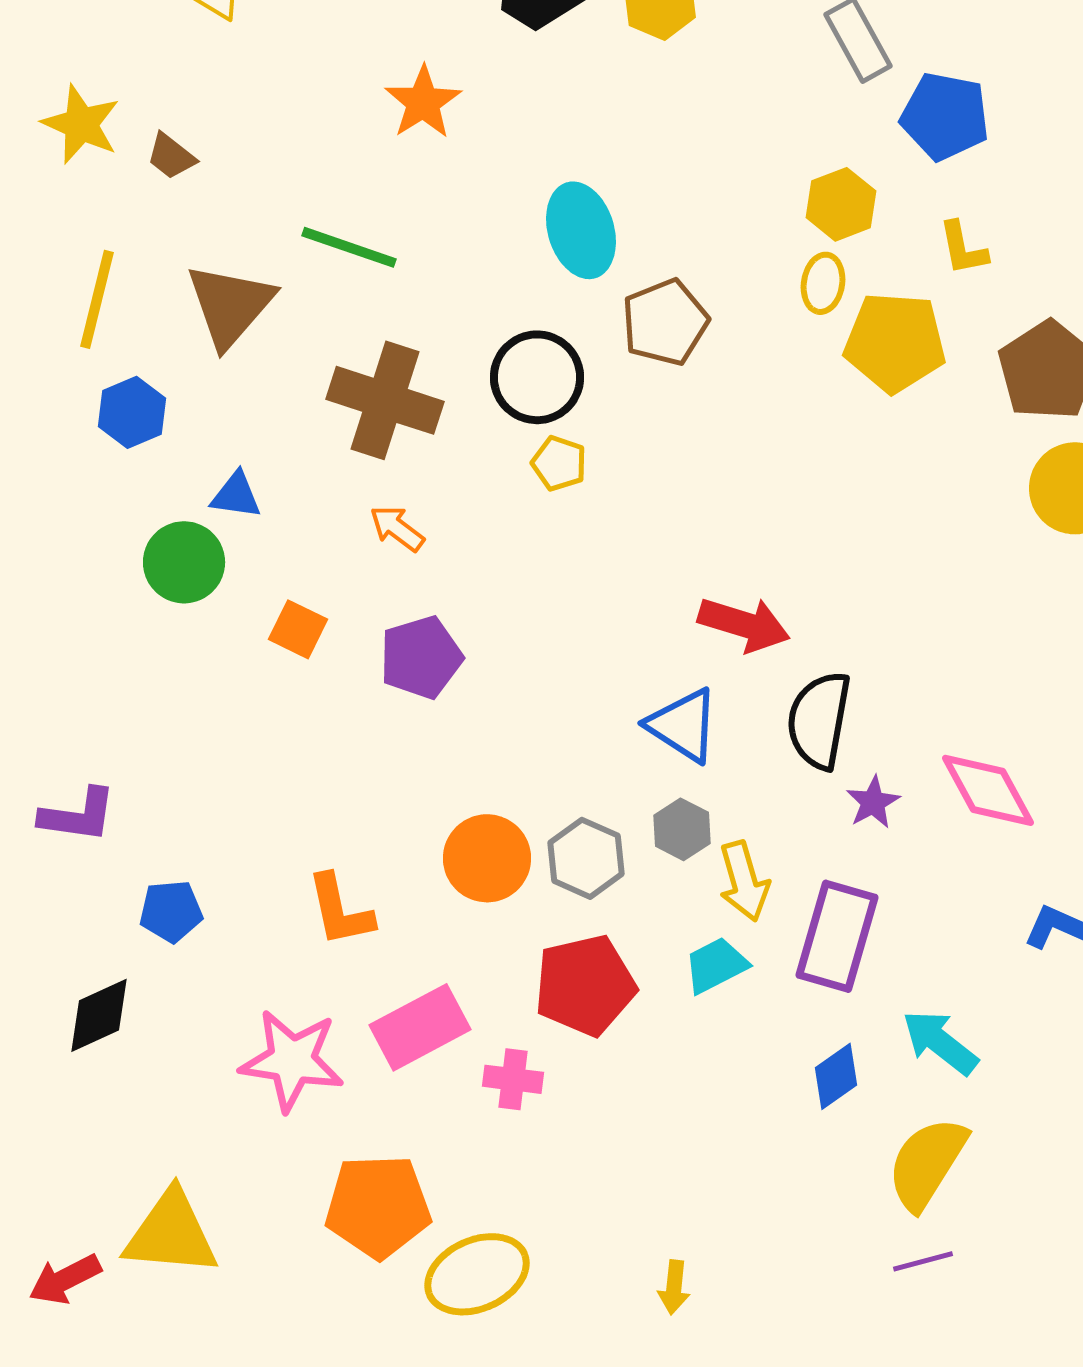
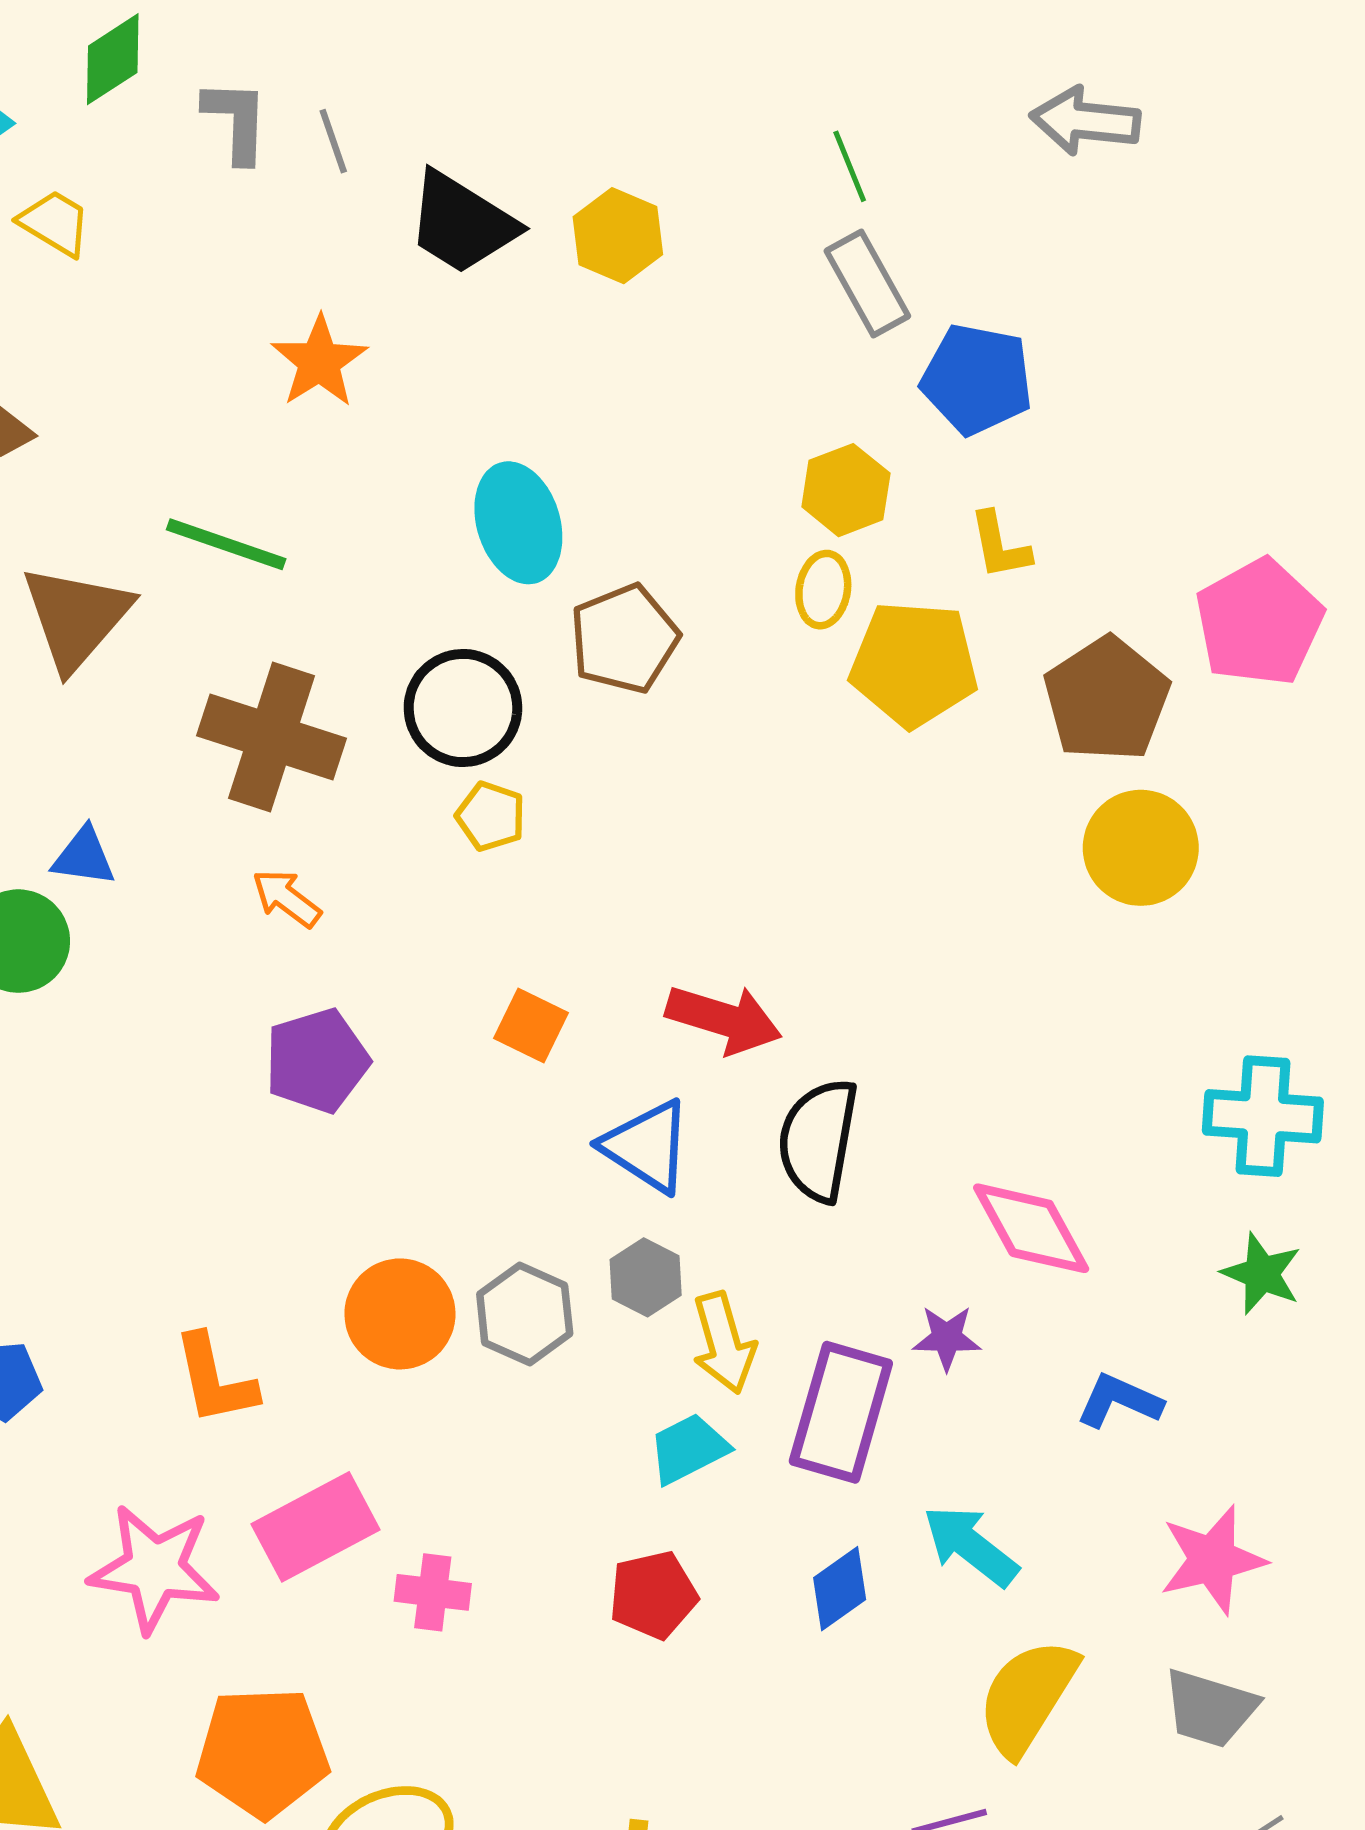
orange square: (298, 629) -> (531, 1025), moved
purple star: (873, 802) -> (947, 1338), moved, turned 30
red pentagon: (585, 985) -> (653, 1595), moved, size x0.7
yellow semicircle: (927, 1163) -> (1027, 1697), moved

